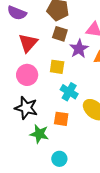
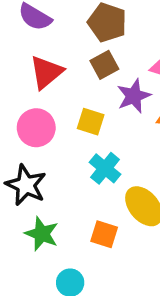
brown square: (60, 34) -> (104, 65), turned 35
orange square: (61, 119) -> (104, 234), moved

